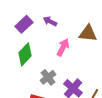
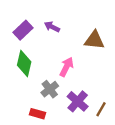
pink arrow: (63, 47) -> (66, 67), moved
green diamond: (25, 54) -> (24, 64), turned -30

